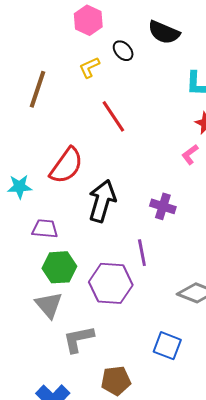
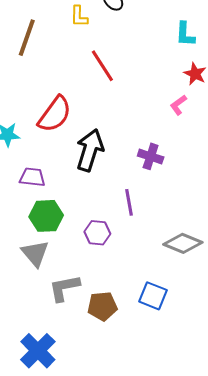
yellow L-shape: (89, 67) -> (79, 16), turned -65
purple hexagon: (111, 283) -> (97, 233), size x0.6
brown pentagon: (116, 381) -> (102, 306), moved

